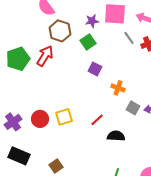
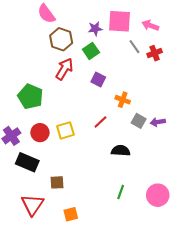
red arrow: (45, 56) -> (64, 69), moved
green pentagon: (18, 59) -> (30, 97), moved, turned -30
red line: (97, 120) -> (100, 122), moved
black rectangle: (19, 156) -> (27, 162), moved
brown square: (56, 166) -> (57, 182), turned 32

